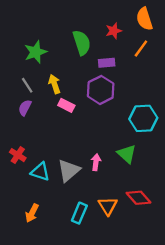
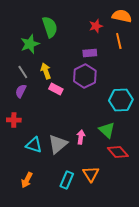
orange semicircle: (144, 19) -> (122, 16), turned 120
green semicircle: (82, 43) -> (50, 27), moved
orange line: (141, 48) -> (119, 41), turned -49
red cross: (18, 155) -> (14, 120), moved, turned -32
red diamond: (139, 198) -> (118, 152), moved

